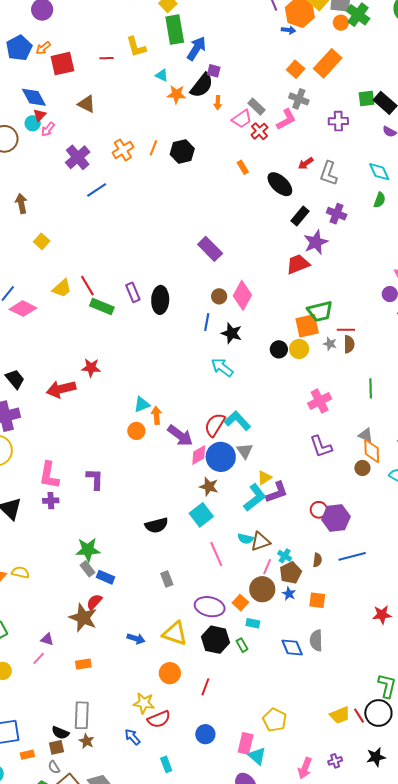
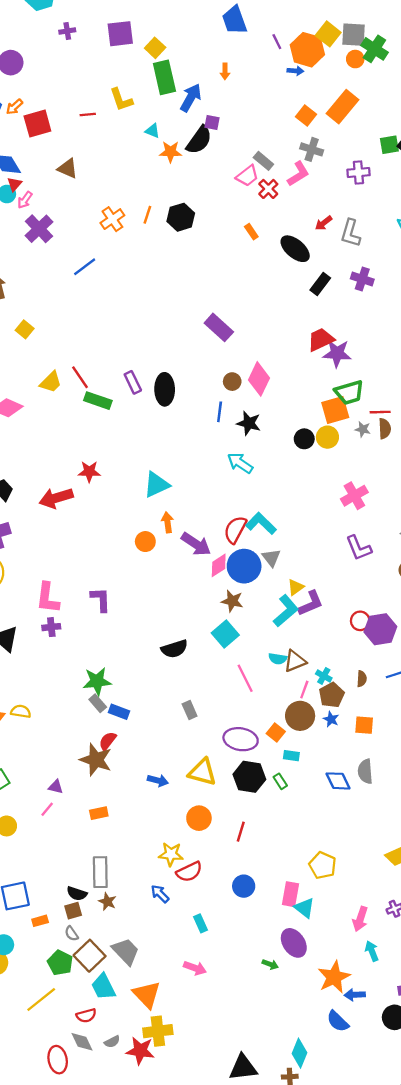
orange arrow: (218, 103) -> (225, 71), moved
purple cross: (78, 157) -> (39, 229), moved
purple star: (316, 242) -> (337, 353), moved, turned 30
cyan triangle: (142, 404) -> (156, 485), moved, size x1.4

